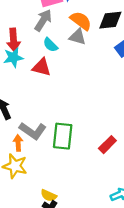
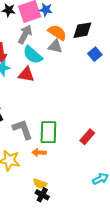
cyan semicircle: (50, 45) -> (33, 55), size x1.5
gray L-shape: (33, 131) -> (23, 129), turned -140
orange arrow: (18, 143) -> (39, 153), moved, turned -80

